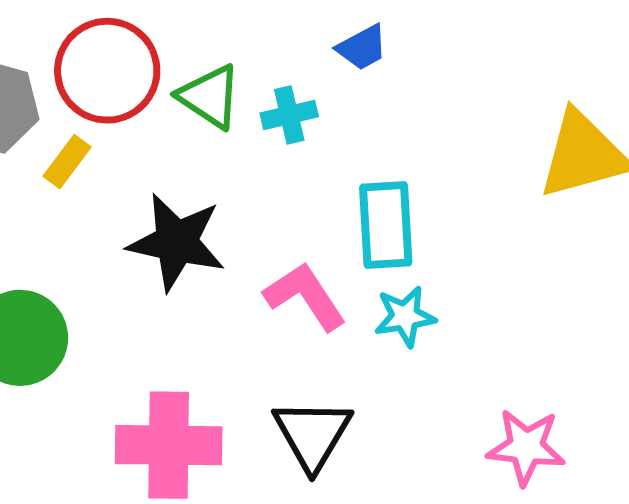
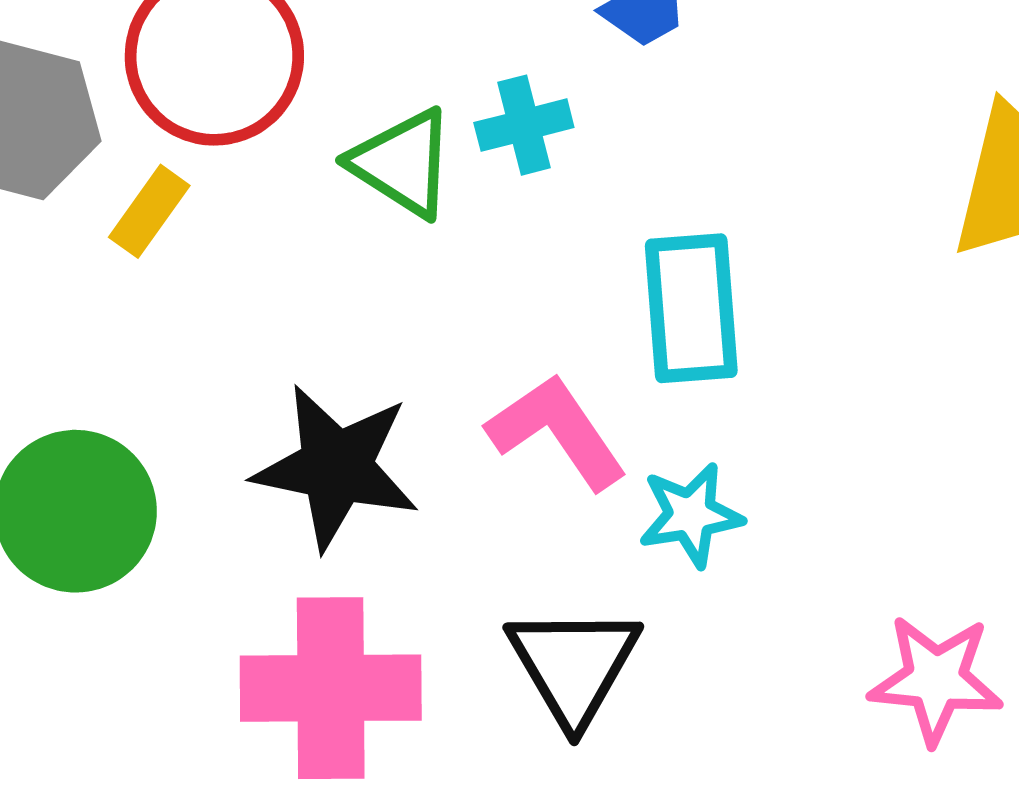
green triangle: (210, 97) -> (403, 163), moved
black star: (176, 242) -> (336, 467), moved
cyan star: (405, 316) -> (691, 515), moved

